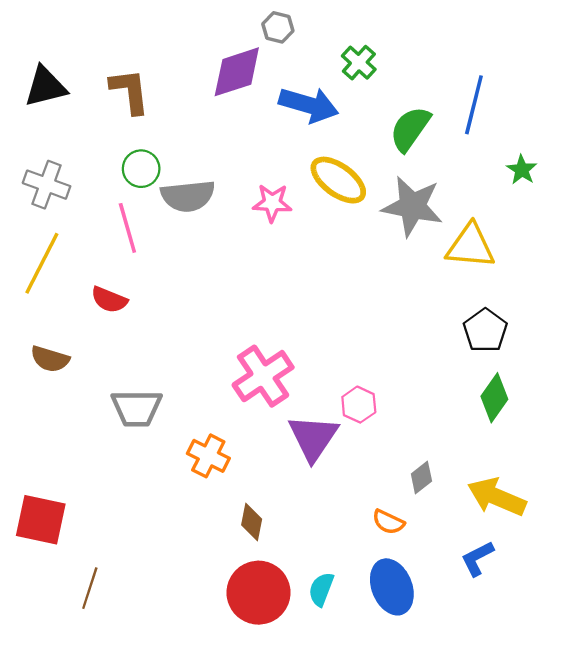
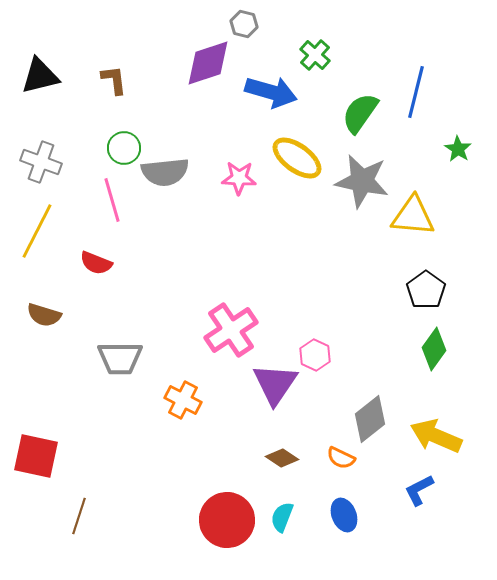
brown L-shape: (130, 91) -> (114, 80), size x0.7
gray diamond: (421, 478) -> (370, 419), size x1.6
brown diamond: (252, 522) -> (282, 458), moved, turned -68
blue ellipse: (392, 587) -> (344, 515), size x0.7

